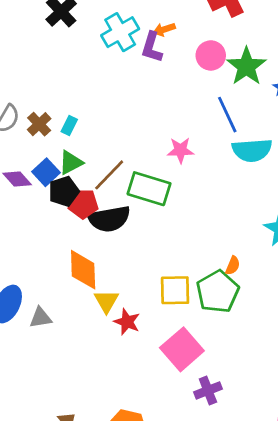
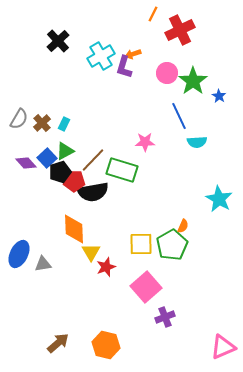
cyan semicircle: (252, 150) -> (197, 142), size x0.7
red star: (127, 322) -> (106, 267), turned 30

